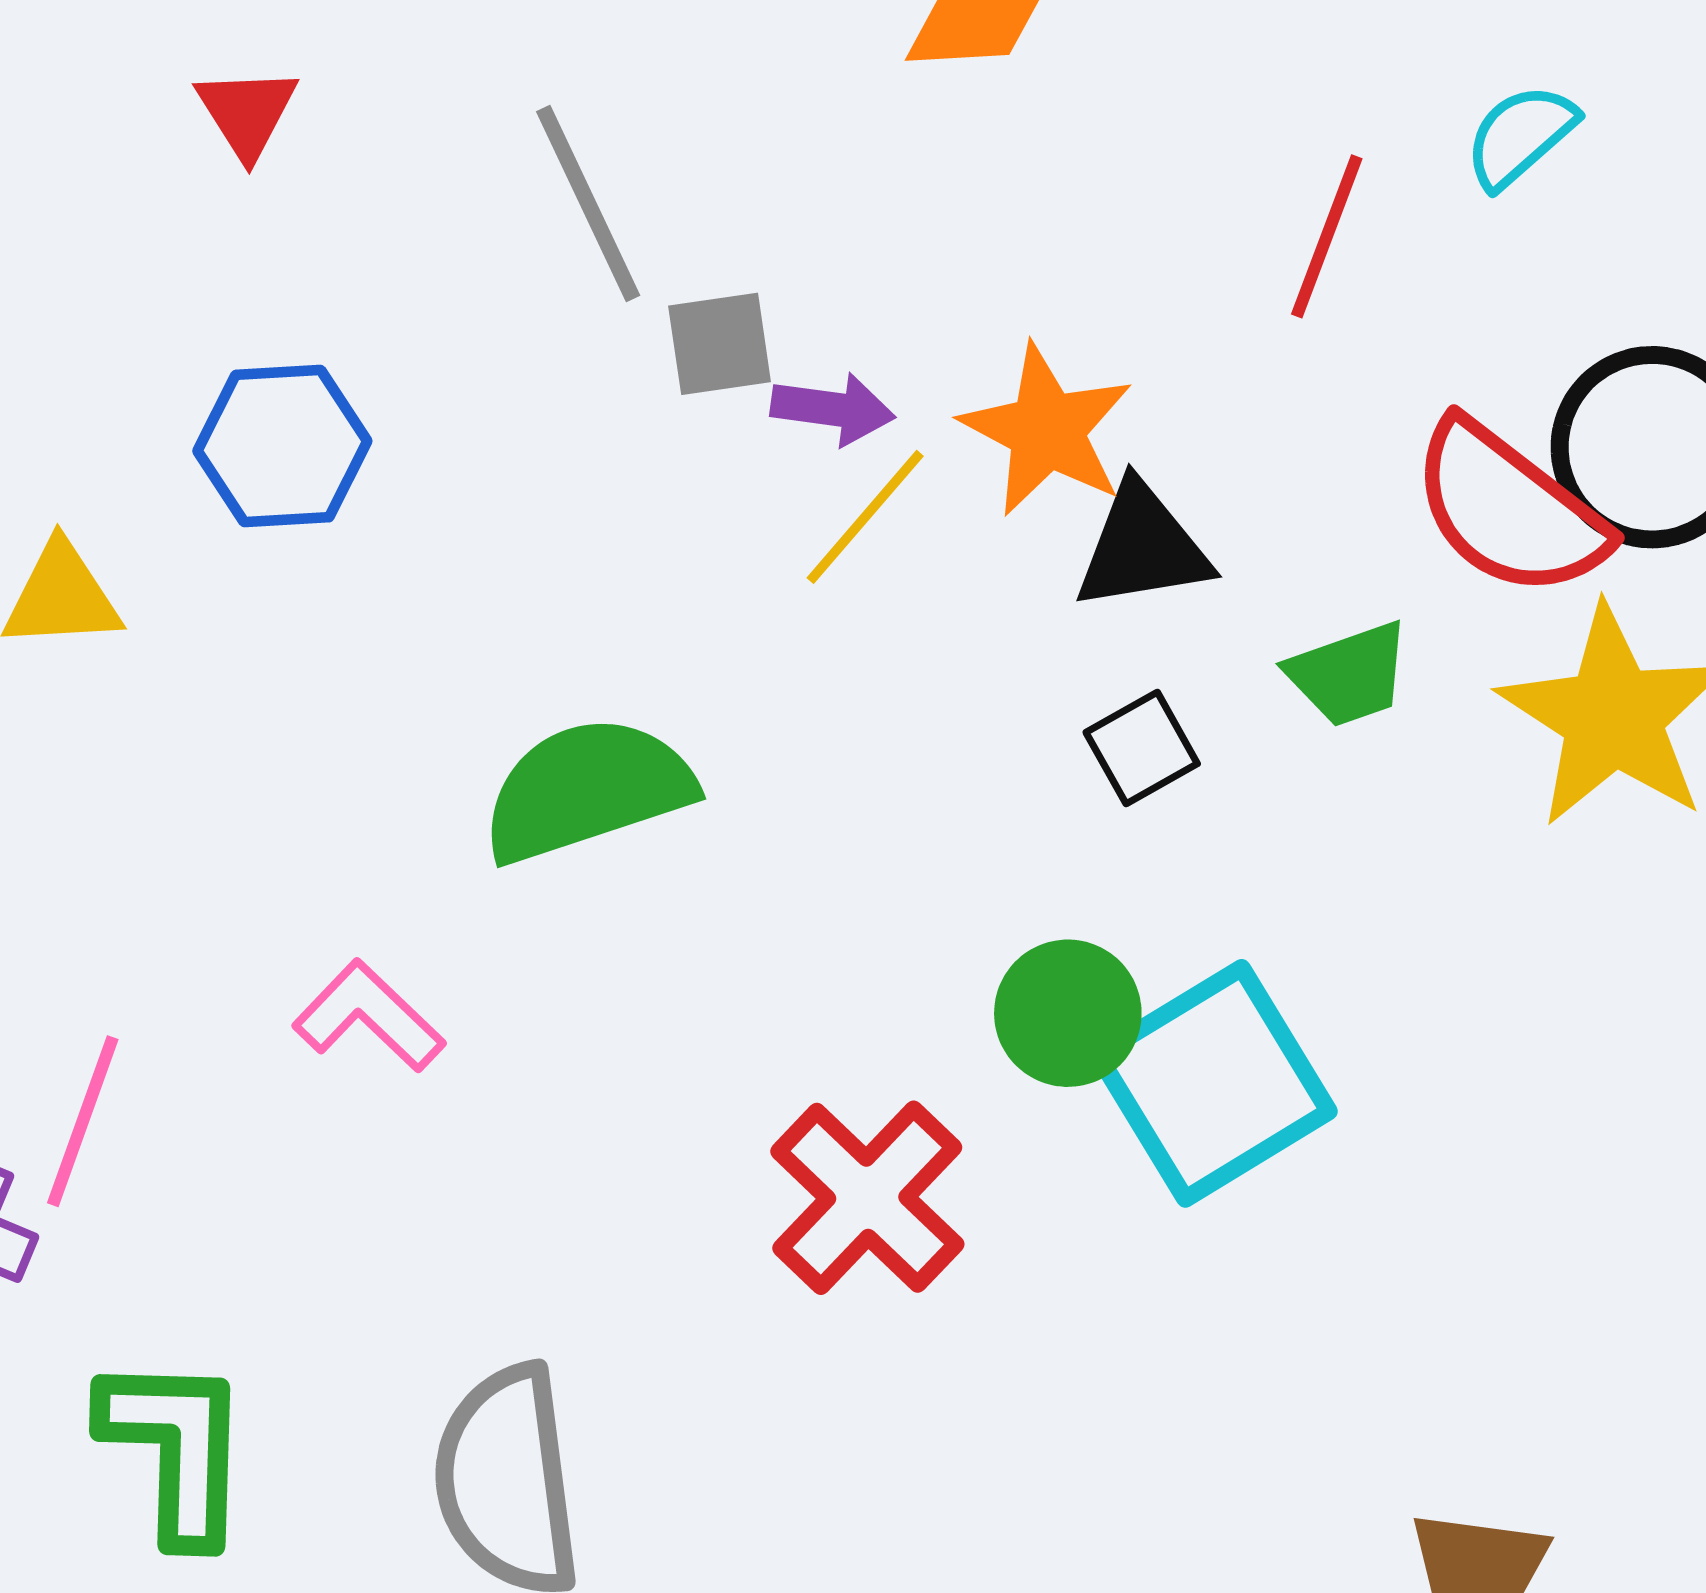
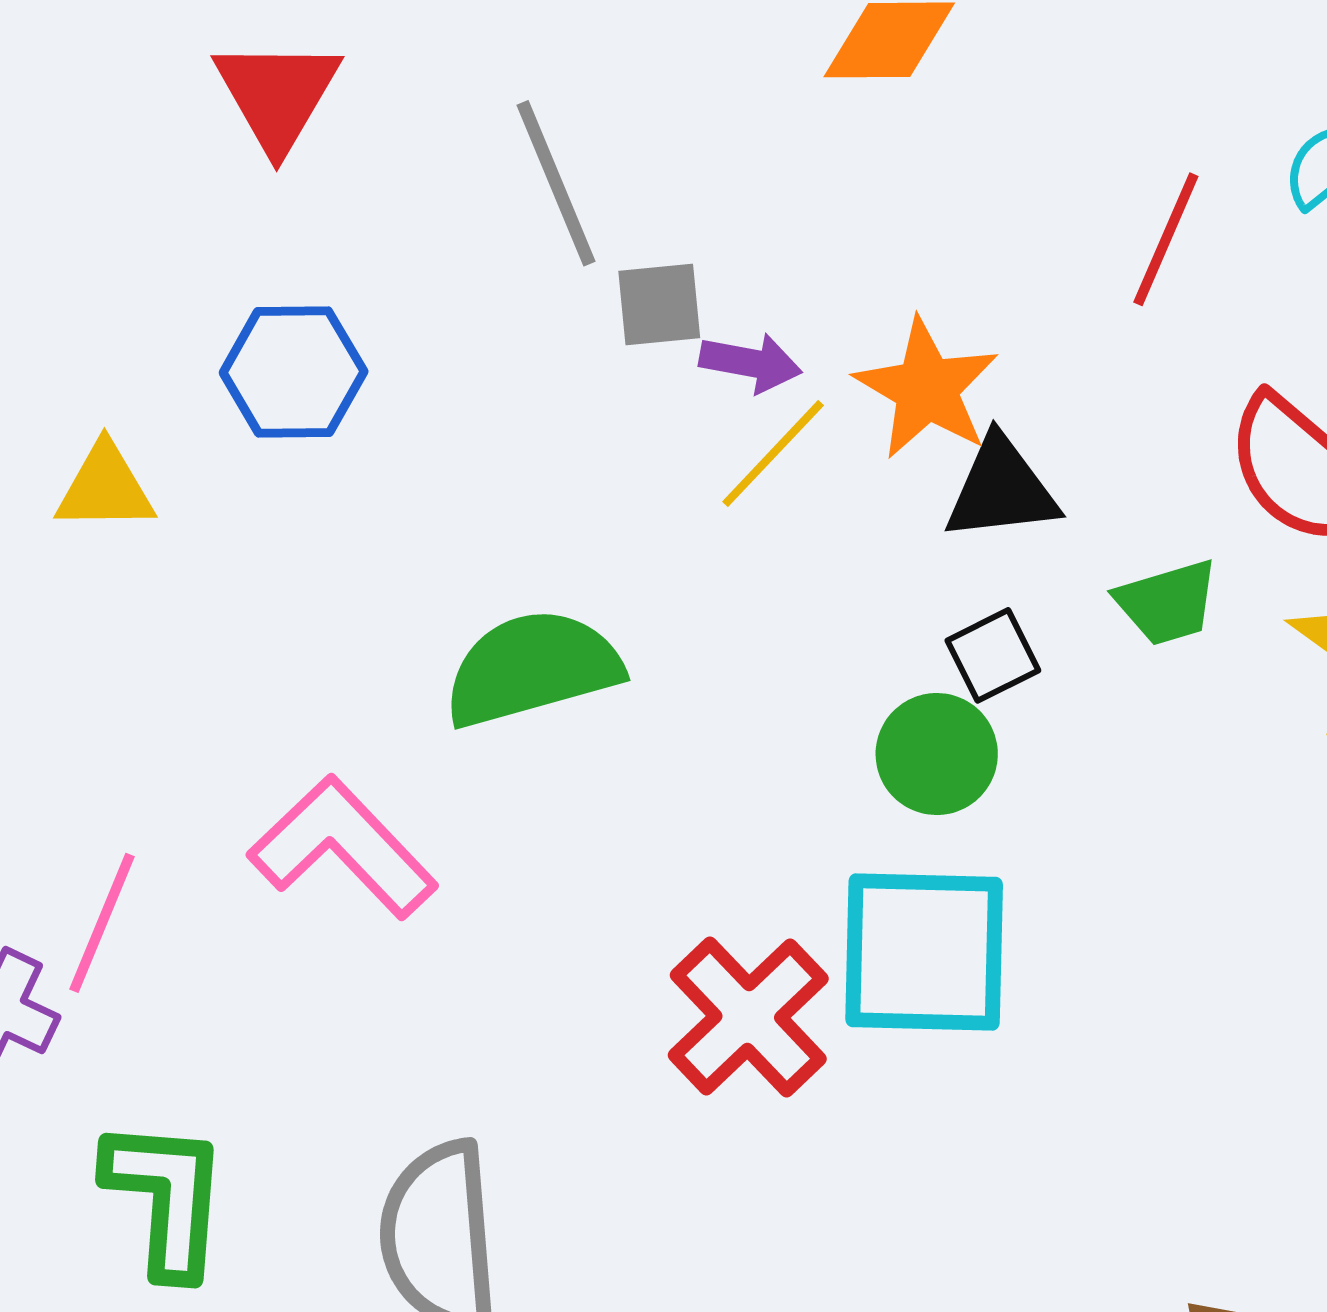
red triangle: (247, 112) -> (277, 95), size x1.5
green circle: (1068, 1013) -> (937, 754), moved
pink L-shape: (369, 1016) -> (343, 847), size x1.5
cyan square: (1213, 1083) -> (924, 952), moved, turned 30

